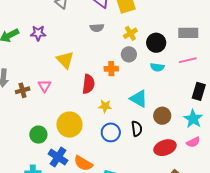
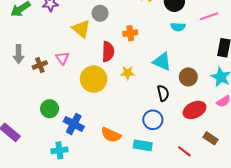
gray circle: (129, 54) -> (100, 13), moved
yellow circle: (69, 125) -> (94, 79), moved
blue circle: (111, 132) -> (153, 120), moved
green circle: (38, 135) -> (50, 109), moved
blue cross: (58, 157) -> (74, 124), moved

